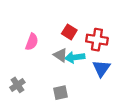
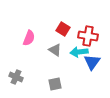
cyan arrow: (75, 57) -> (79, 52), moved
gray cross: (17, 85) -> (16, 77), turned -32

